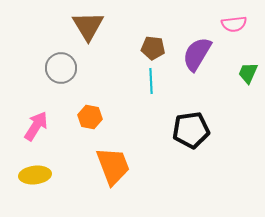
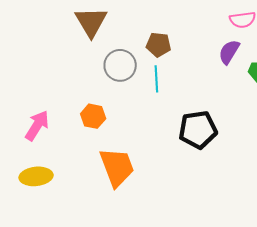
purple semicircle: (197, 54) -> (229, 52), moved, size x0.7
gray circle: (61, 68) -> (120, 65), moved

